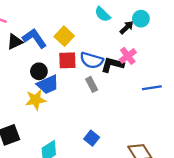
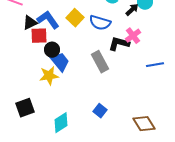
red square: (67, 60) -> (39, 36), moved
blue semicircle: (92, 60) -> (100, 23), moved
blue trapezoid: (48, 84) -> (60, 62), turned -105
gray rectangle: (92, 84) -> (100, 62), size x1.5

